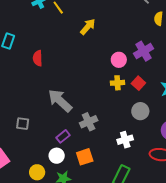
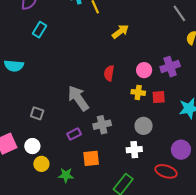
red semicircle: (38, 58) -> (109, 73), moved
red square: (138, 83) -> (159, 97), turned 32
gray circle: (140, 111) -> (144, 126), moved
white circle: (57, 156) -> (32, 146), moved

